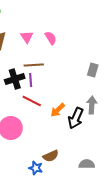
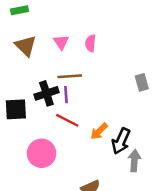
pink semicircle: (51, 38) -> (90, 43), turned -144
gray rectangle: (93, 70) -> (142, 82), turned -32
gray arrow: (92, 105) -> (134, 161), moved

